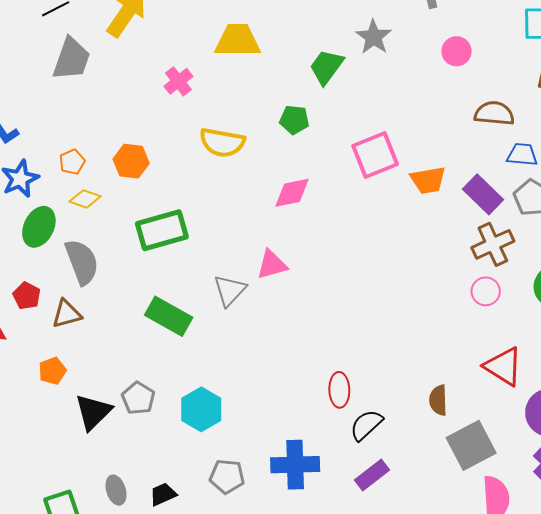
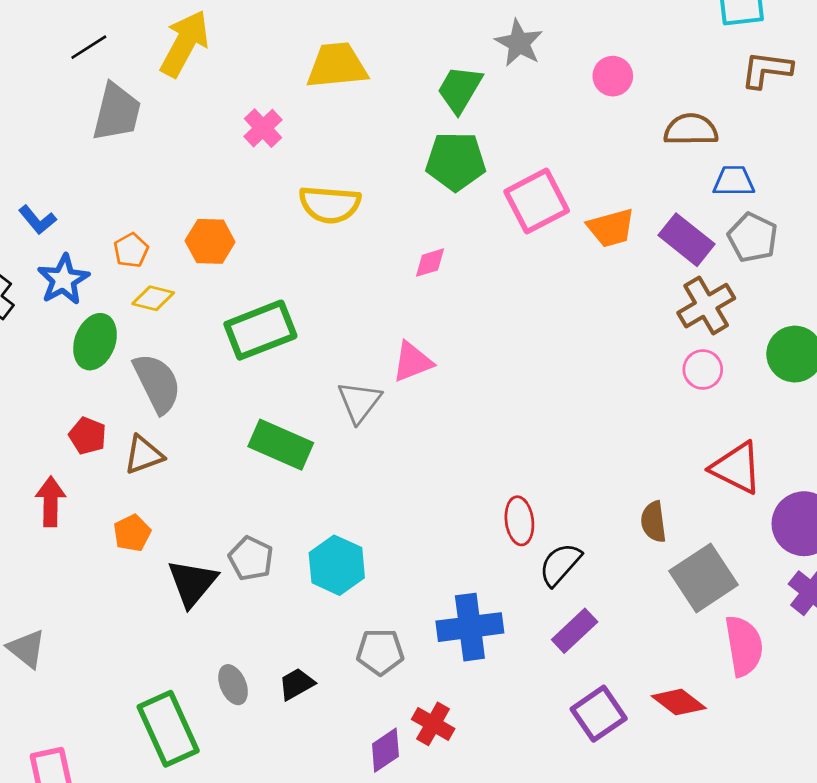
pink circle: (457, 51) -> (613, 76), moved
green pentagon: (294, 120) -> (456, 161), moved, size x1.5
pink diamond: (292, 193) -> (430, 263), size x0.7

